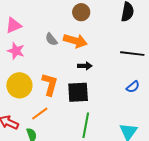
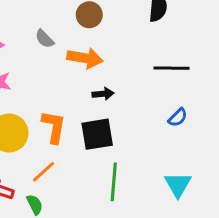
gray semicircle: (51, 39) -> (45, 39), moved

